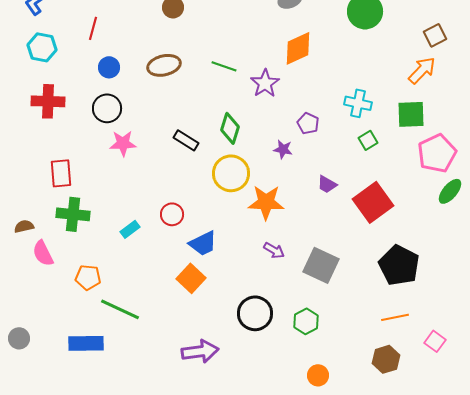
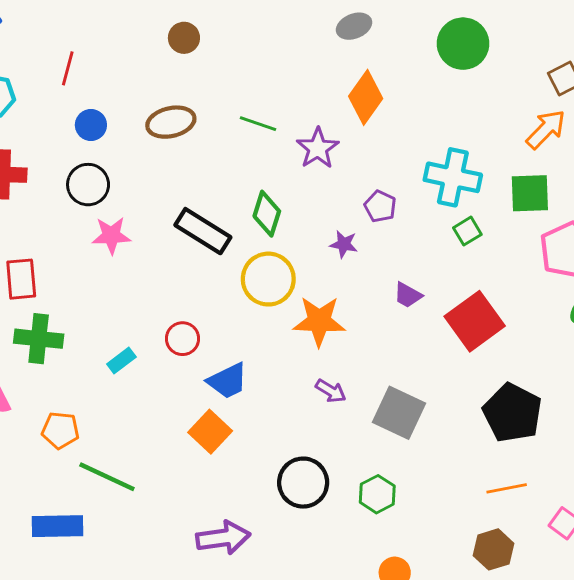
orange diamond: (298, 48) -> (366, 97), turned -30
cyan cross: (358, 103) -> (453, 177), size x1.4
black rectangle: (186, 140) -> (203, 231), size x1.5

